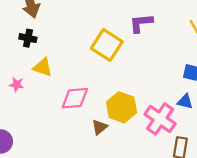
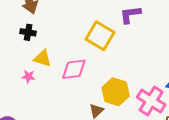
pink star: (17, 84) -> (28, 76), moved
pink diamond: (75, 98) -> (74, 69), moved

